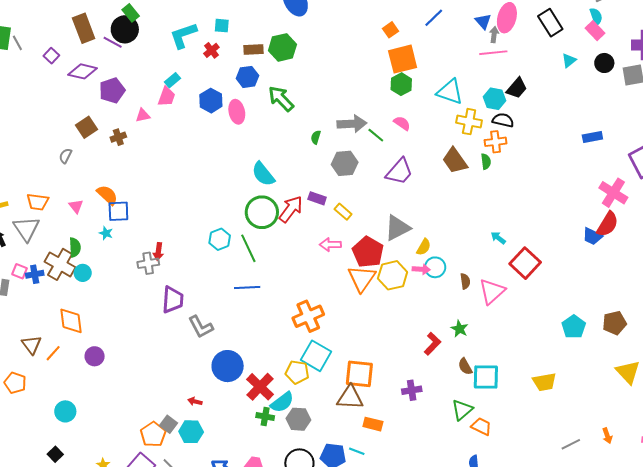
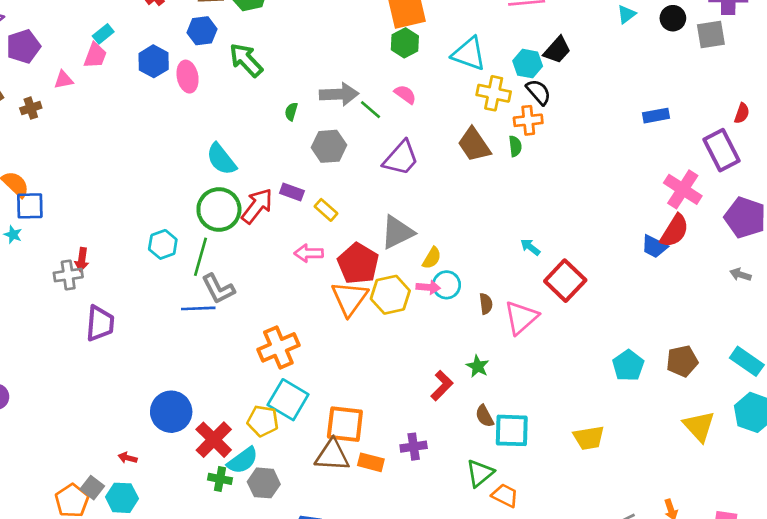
black semicircle: (503, 120) -> (538, 92), turned 35
green line: (248, 248) -> (201, 257), turned 40
gray L-shape: (201, 327) -> (218, 289), moved
orange rectangle: (373, 424) -> (371, 462), moved

